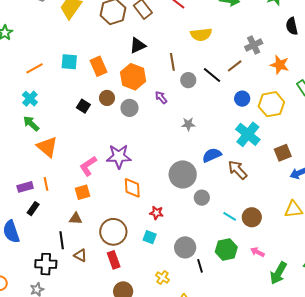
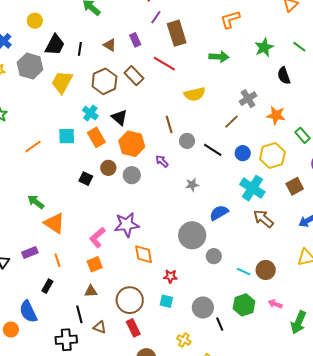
black triangle: (138, 45) -> (119, 117), moved, turned -48
black line: (212, 75) -> (213, 150), moved
cyan cross: (30, 99) -> (90, 113), moved
brown square: (283, 153) -> (295, 186), moved
brown arrow: (238, 170) -> (263, 219), moved
purple rectangle: (25, 187) -> (30, 252), moved

